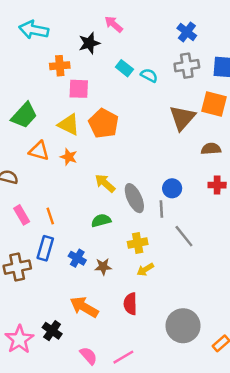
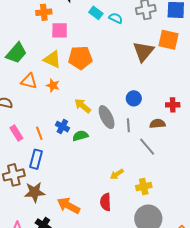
orange pentagon: (104, 123) -> (80, 58), turned -30
brown semicircle: (211, 149) -> (157, 124), moved
blue circle: (172, 188) -> (134, 98), moved
yellow cross: (138, 243) -> (144, 187), moved
blue cross: (77, 258) -> (62, 127), moved
brown star: (103, 267) -> (35, 192), moved, size x1.5

